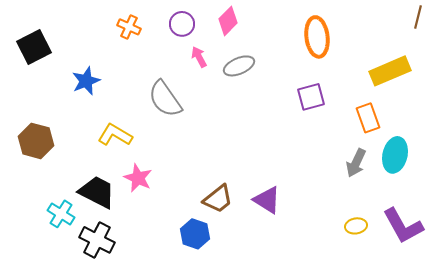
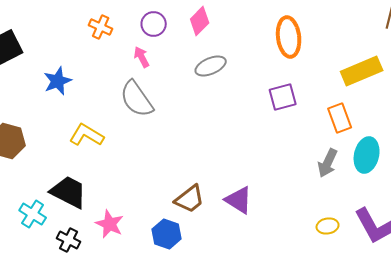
pink arrow: (199, 57) -> (142, 57), moved
pink star: (138, 178) -> (110, 224), moved
black cross: (97, 240) -> (69, 240), size x0.7

